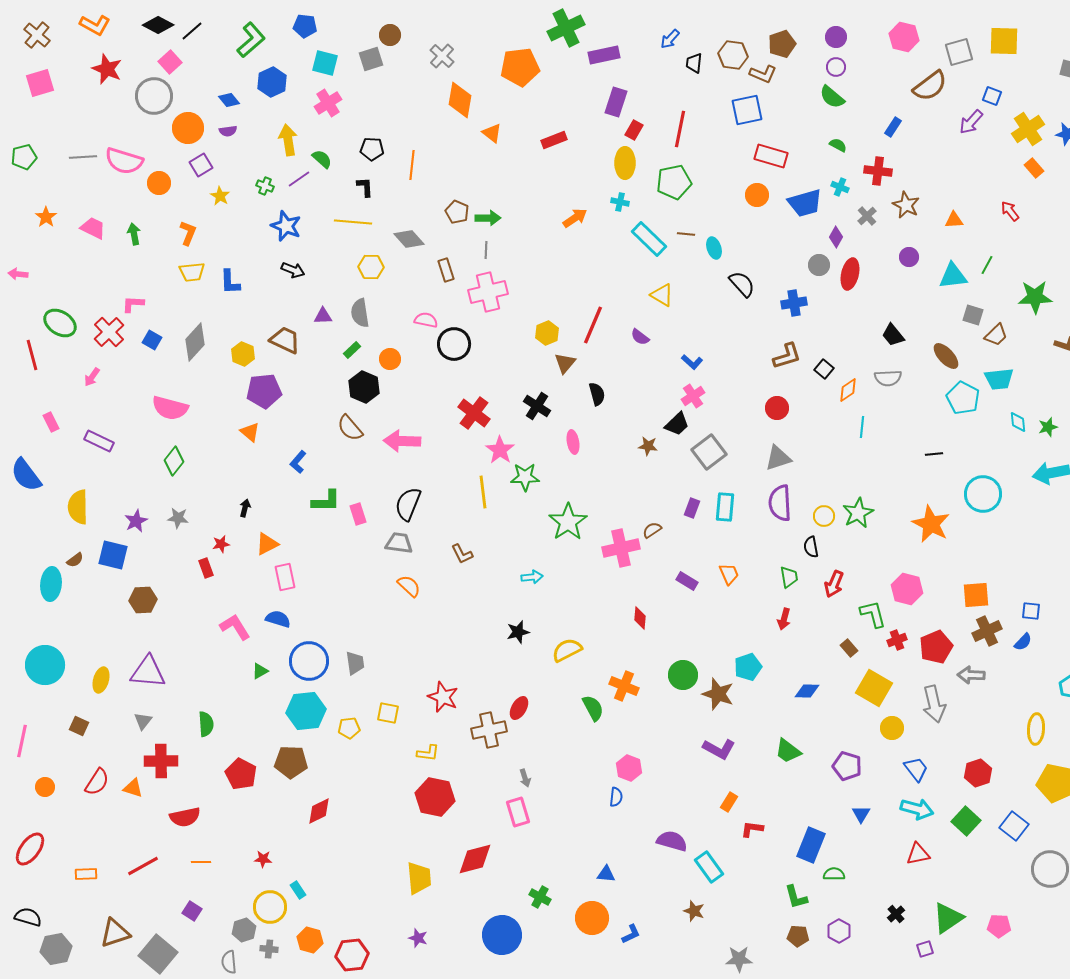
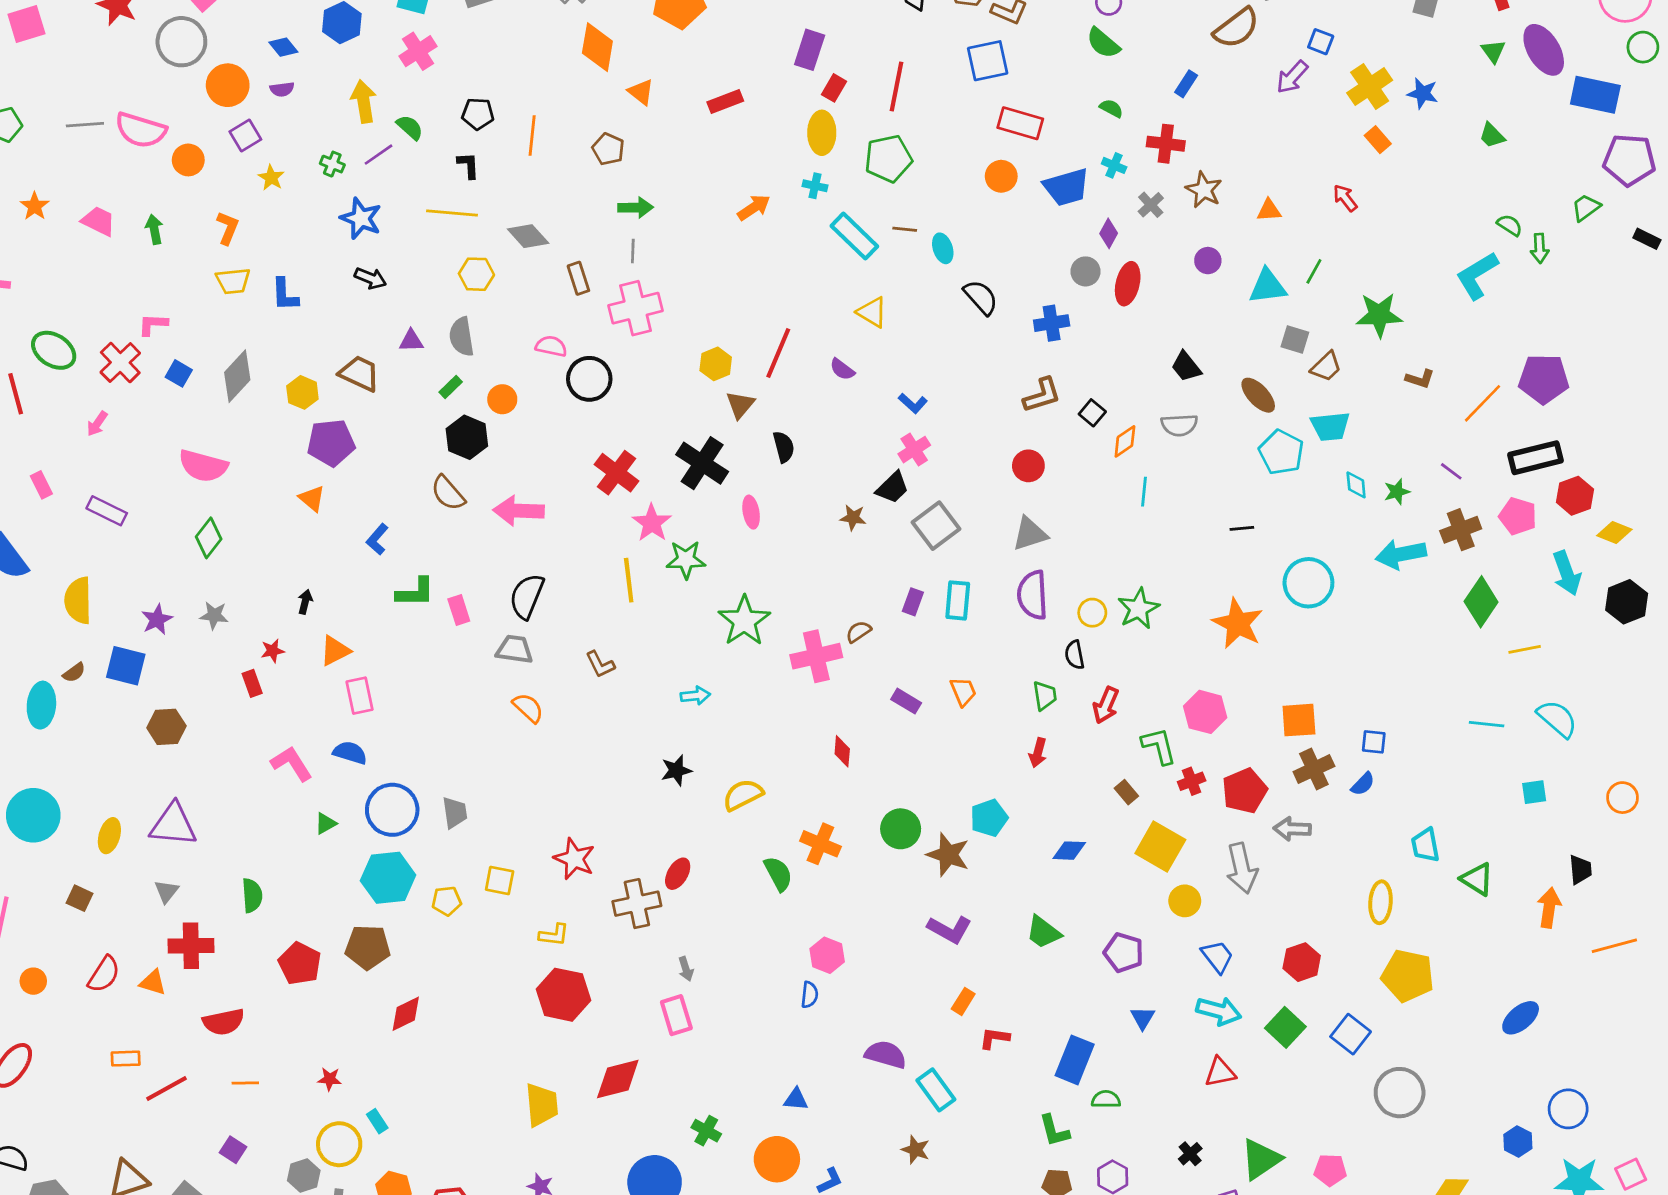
brown pentagon: (457, 212) -> (608, 149), moved
black cross: (537, 406) -> (702, 463), size x1.4
orange rectangle: (86, 874) -> (126, 1059), moved

